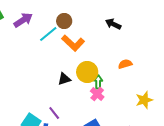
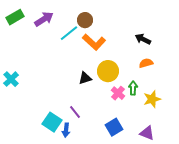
black arrow: (113, 24) -> (143, 39), moved
green arrow: (98, 82) -> (133, 88), moved
yellow star: (144, 100) -> (152, 99), moved

